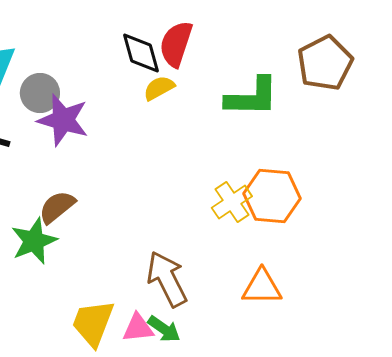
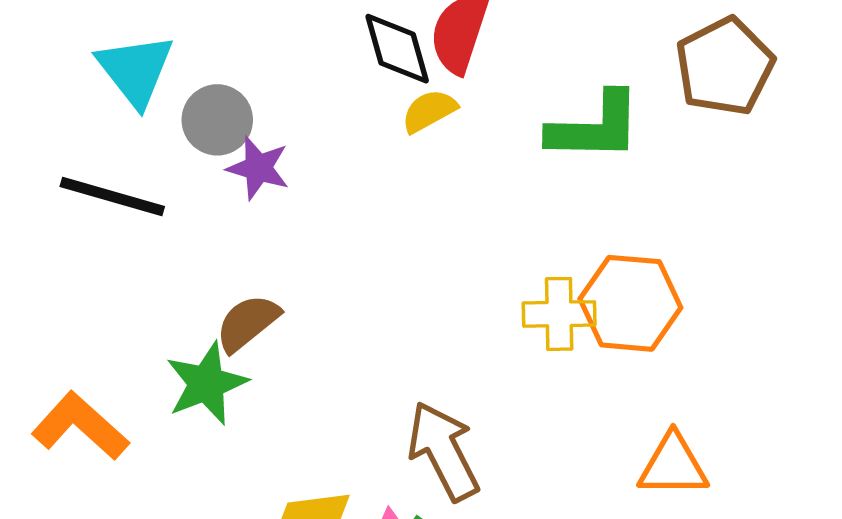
purple star: (63, 120) -> (258, 168), size x0.7
yellow cross: (232, 202) -> (559, 314), turned 33
orange triangle: (262, 287) -> (673, 465), moved

